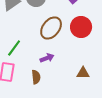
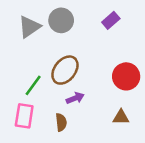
red circle: (81, 27) -> (126, 76), moved
brown ellipse: (51, 28) -> (65, 70), moved

